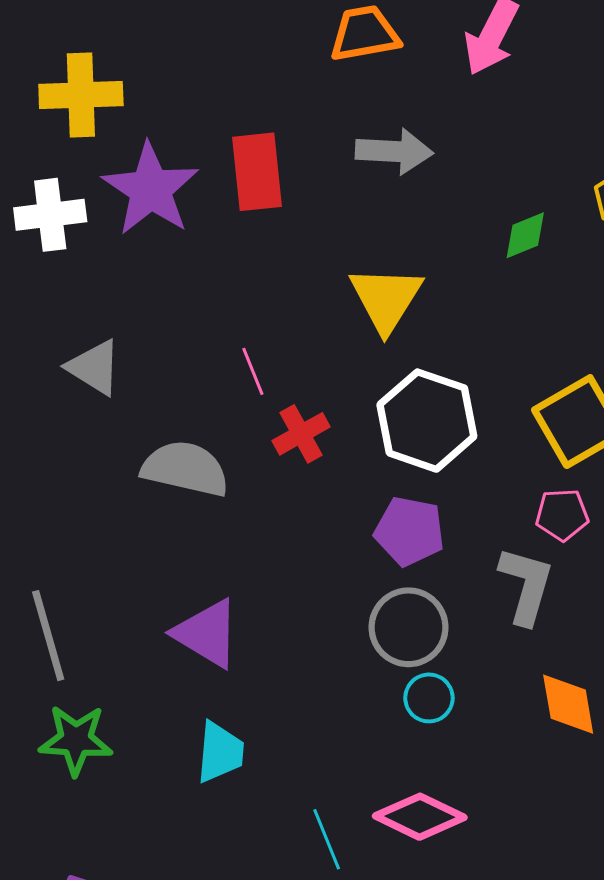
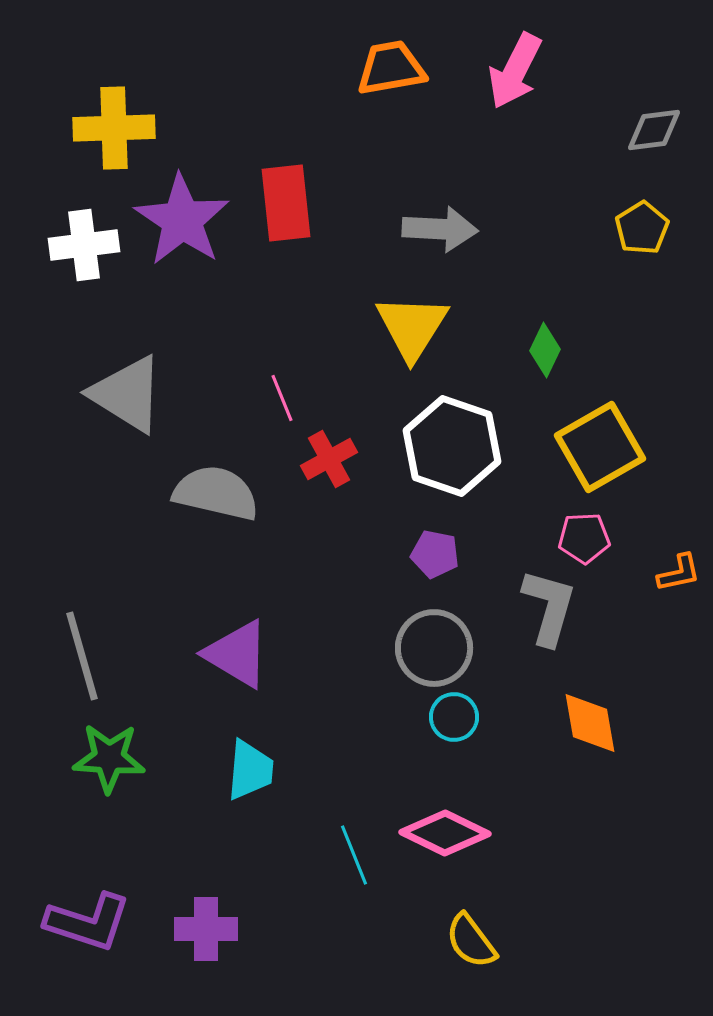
gray arrow: (394, 151) -> (440, 229), moved
green diamond: (525, 235) -> (545, 350), moved, turned -42
gray triangle: (94, 367) -> (127, 394), size x1.4
purple pentagon: (410, 531) -> (435, 554), size x0.7

